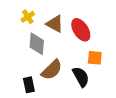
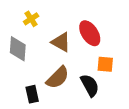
brown triangle: (55, 24) -> (61, 42), moved
gray diamond: (37, 44) -> (18, 49), moved

